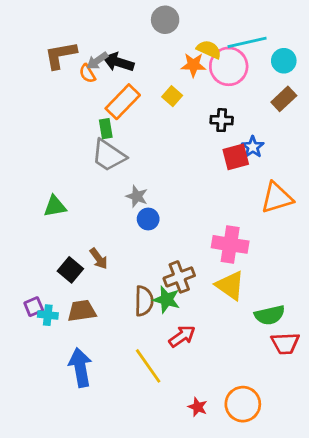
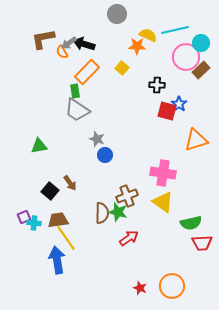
pink circle: (229, 66) -> (186, 57), moved
red square: (236, 157) -> (167, 111), turned 30
yellow line: (148, 366) -> (66, 238), moved

